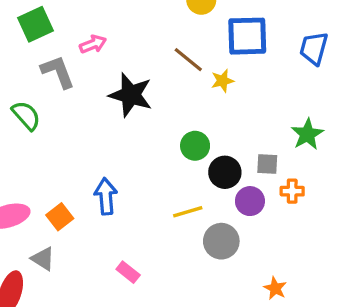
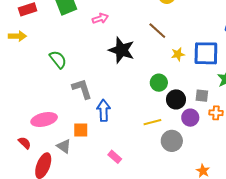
blue square: (247, 36) -> (206, 53), moved
gray L-shape: (58, 72) -> (82, 89), moved
yellow star: (222, 81) -> (178, 54), moved
orange square: (60, 217) -> (81, 130), moved, turned 35

